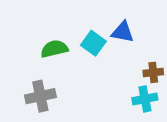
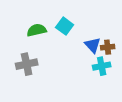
blue triangle: (123, 32) -> (93, 45), moved, turned 36

